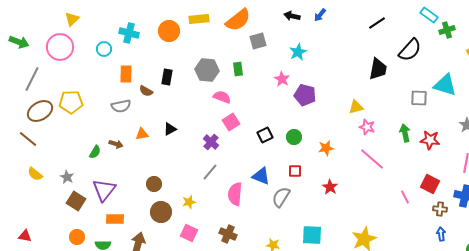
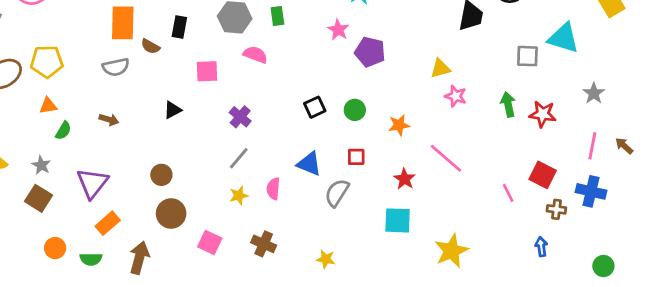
orange rectangle: (126, 74) -> (123, 23), size x1.4
pink square: (231, 122) -> (207, 71), moved, turned 30
black triangle: (170, 129) -> (172, 110), moved
orange triangle: (142, 134) -> (48, 106), moved
green semicircle: (95, 152) -> (63, 131), moved
pink line: (372, 159) -> (446, 158), moved
pink semicircle: (235, 194) -> (273, 189), size x0.7
brown square: (76, 201) -> (38, 198), moved
yellow star: (189, 202) -> (239, 196), moved
orange rectangle: (115, 219) -> (108, 223), turned -42
blue arrow: (441, 234) -> (541, 247), moved
cyan square: (312, 235) -> (398, 220), moved

